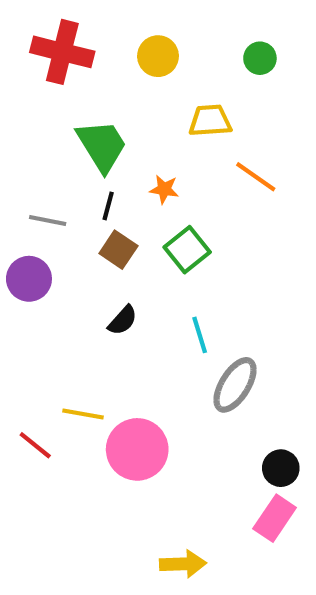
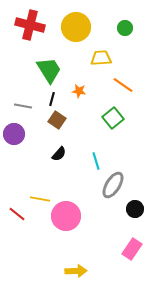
yellow circle: (158, 56) -> (76, 27), size x1.5
green square: (187, 250) -> (113, 118), moved
black circle: (281, 468) -> (135, 209), moved
yellow arrow: (183, 564) -> (76, 271), moved

